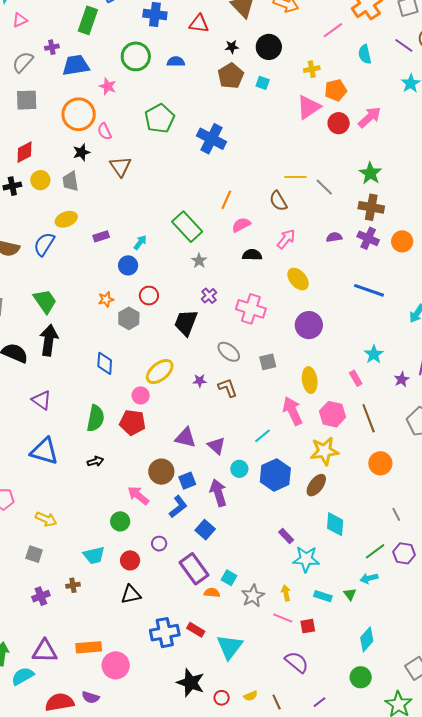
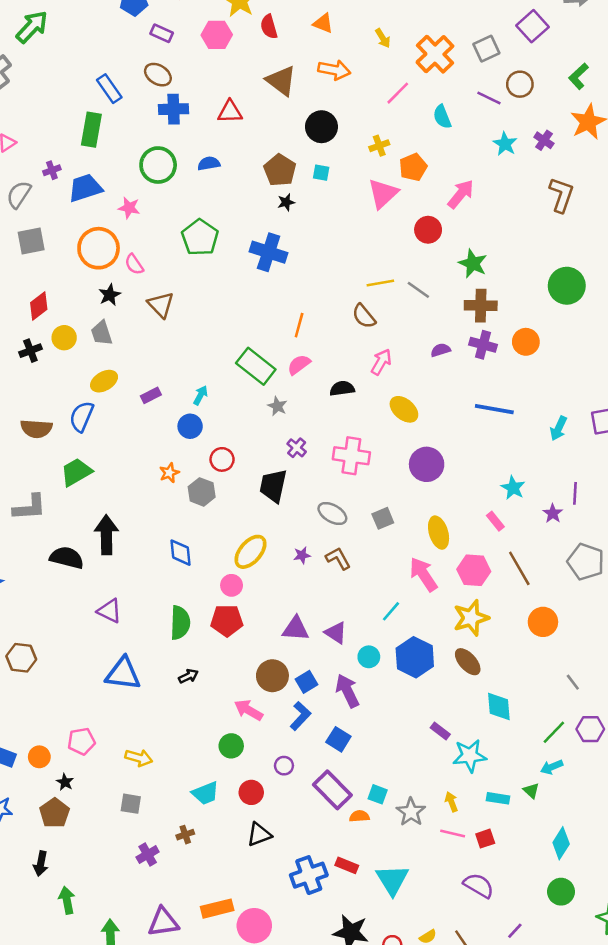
black star: (232, 47) -> (286, 202), moved
red circle: (339, 123) -> (428, 230), moved
pink semicircle: (241, 225) -> (299, 365), moved
green trapezoid: (45, 301) -> (76, 472), moved, turned -76
brown ellipse: (316, 485) -> (468, 662), turned -70

